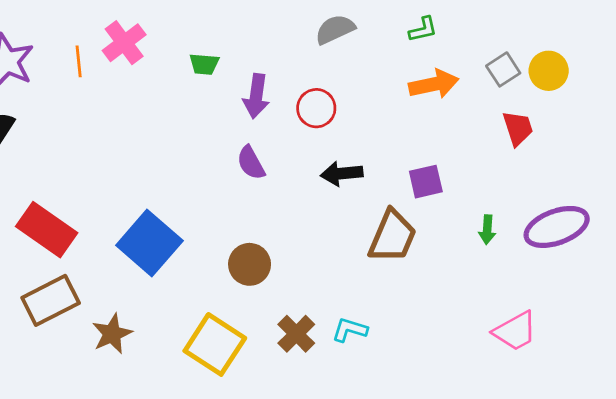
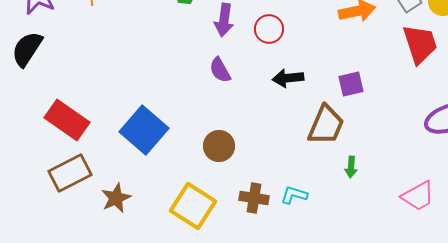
red trapezoid: (518, 128) -> (420, 44), size x1.5
green arrow: (487, 230) -> (351, 167), moved
brown cross: (296, 334) -> (254, 198), turned -36

